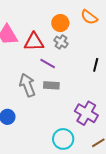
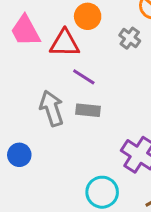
orange circle: (60, 23) -> (88, 16), moved
gray cross: (61, 42) -> (130, 38), moved

